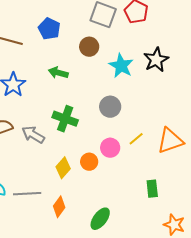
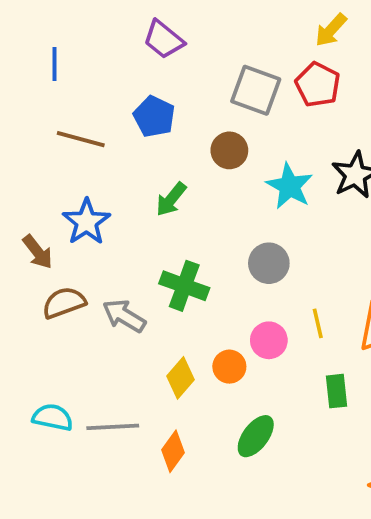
green arrow: (58, 73) -> (171, 199), turned -66
yellow line: (136, 139) -> (318, 323), turned -63
green rectangle: (152, 189) -> (337, 391), moved
green ellipse: (100, 219) -> (256, 436), moved

